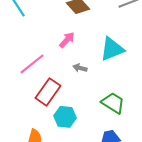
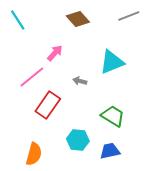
pink arrow: (67, 40) -> (55, 53), moved
cyan hexagon: (65, 117) -> (78, 140), moved

